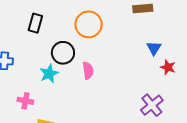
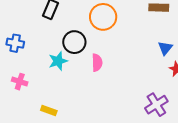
pink cross: (25, 101) -> (20, 82), moved

